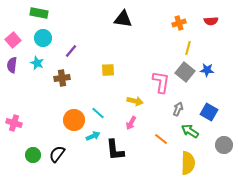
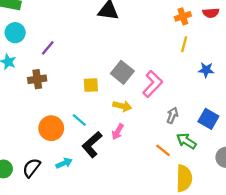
orange cross: (179, 23) -> (183, 16), moved
yellow square: (108, 70) -> (91, 85), moved
gray square: (185, 72) -> (122, 72), moved
pink L-shape: (161, 82) -> (153, 84), turned 35
cyan arrow: (93, 136) -> (64, 163), moved
orange line: (161, 139) -> (163, 150), moved
black L-shape: (115, 150) -> (92, 144), moved, turned 55

